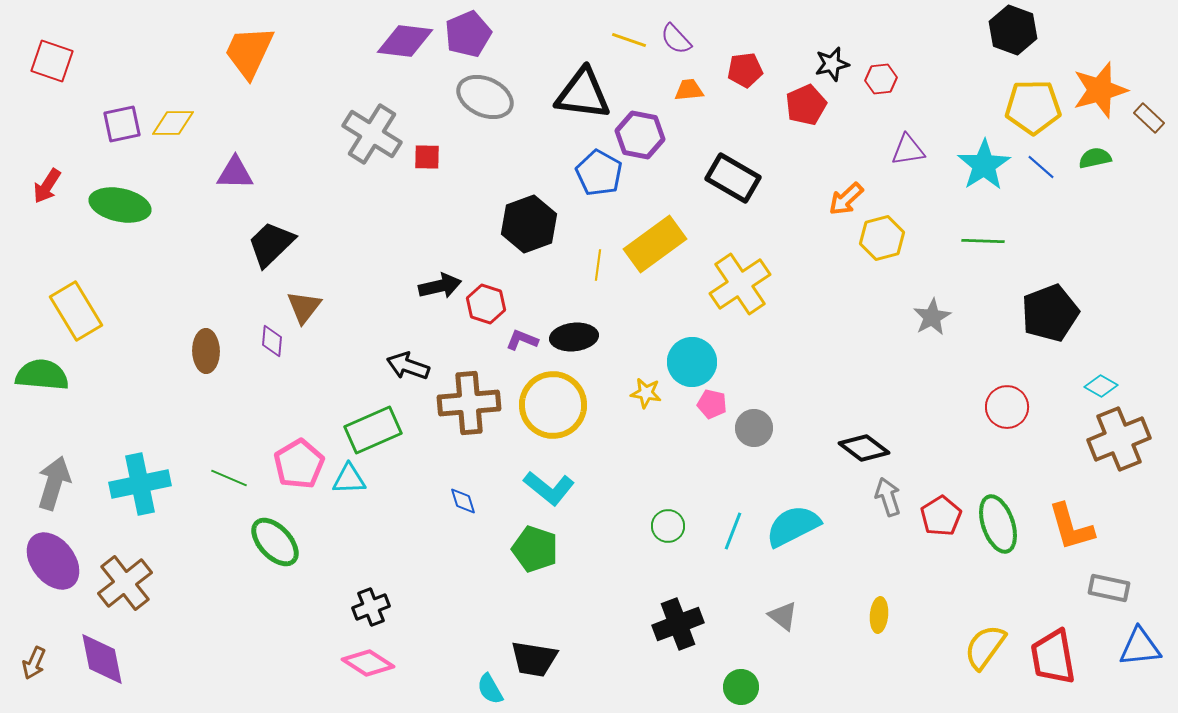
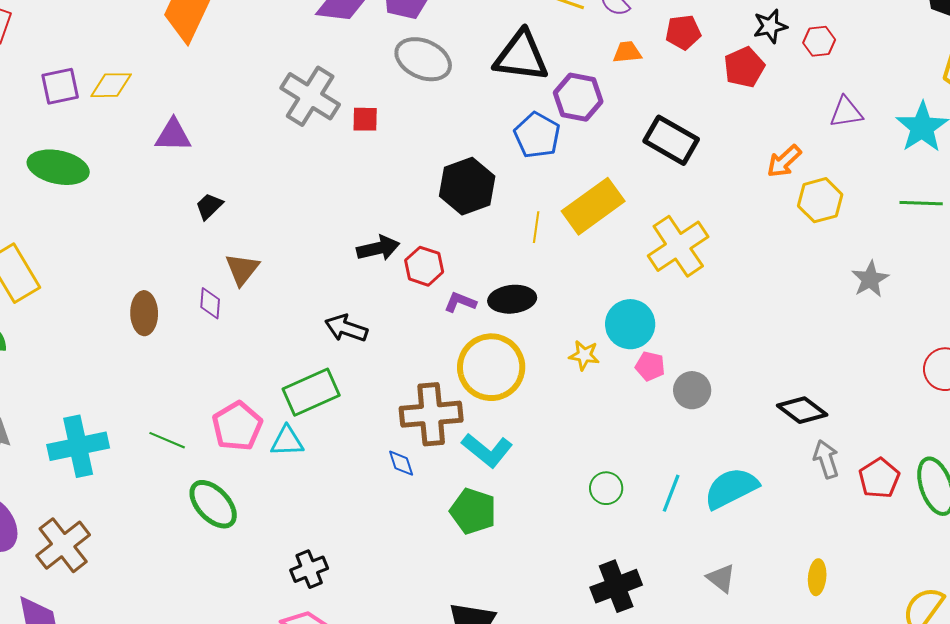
black trapezoid: (271, 244) -> (209, 206), size x0.6
brown cross: (469, 403) -> (431, 414), moved

